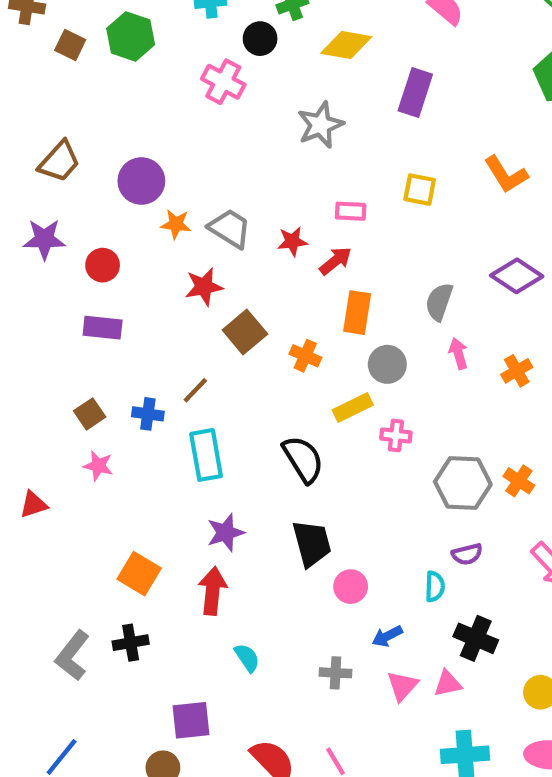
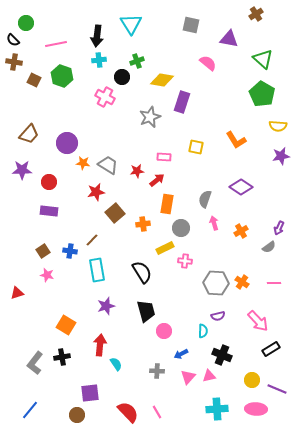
purple rectangle: (415, 93) -> (182, 102), moved
orange cross: (305, 356) -> (143, 224), turned -32
red arrow: (213, 591) -> (100, 345), moved

